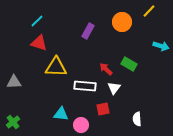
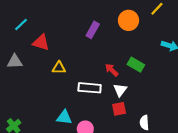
cyan line: (37, 21) -> (21, 25), moved
yellow triangle: (56, 67) -> (59, 68), size x0.6
gray triangle: (14, 82) -> (15, 61), moved
red square: (103, 109) -> (119, 109), moved

